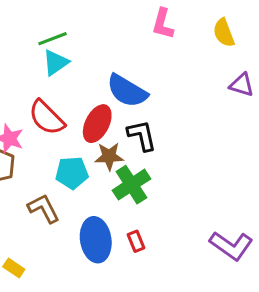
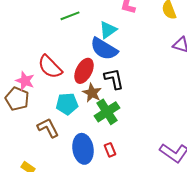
green line: (53, 39) -> (70, 16), moved
cyan triangle: (56, 63) -> (108, 30), moved
brown star: (109, 156) -> (92, 93), turned 30

